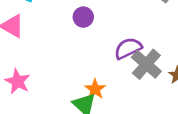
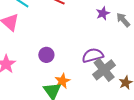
purple circle: (83, 17) -> (46, 55), moved

